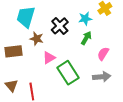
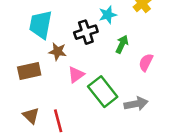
cyan star: (85, 19) -> (108, 15), moved
black cross: (60, 26) -> (86, 32), turned 30
gray arrow: (102, 77) -> (136, 104), moved

